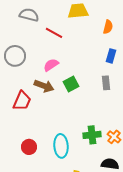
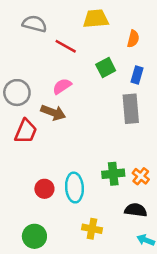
gray circle: (15, 56) -> (17, 93), moved
gray rectangle: (106, 83) -> (131, 109), size x1.6
green square: (71, 84) -> (106, 68), moved
red circle: (29, 147) -> (44, 189), moved

